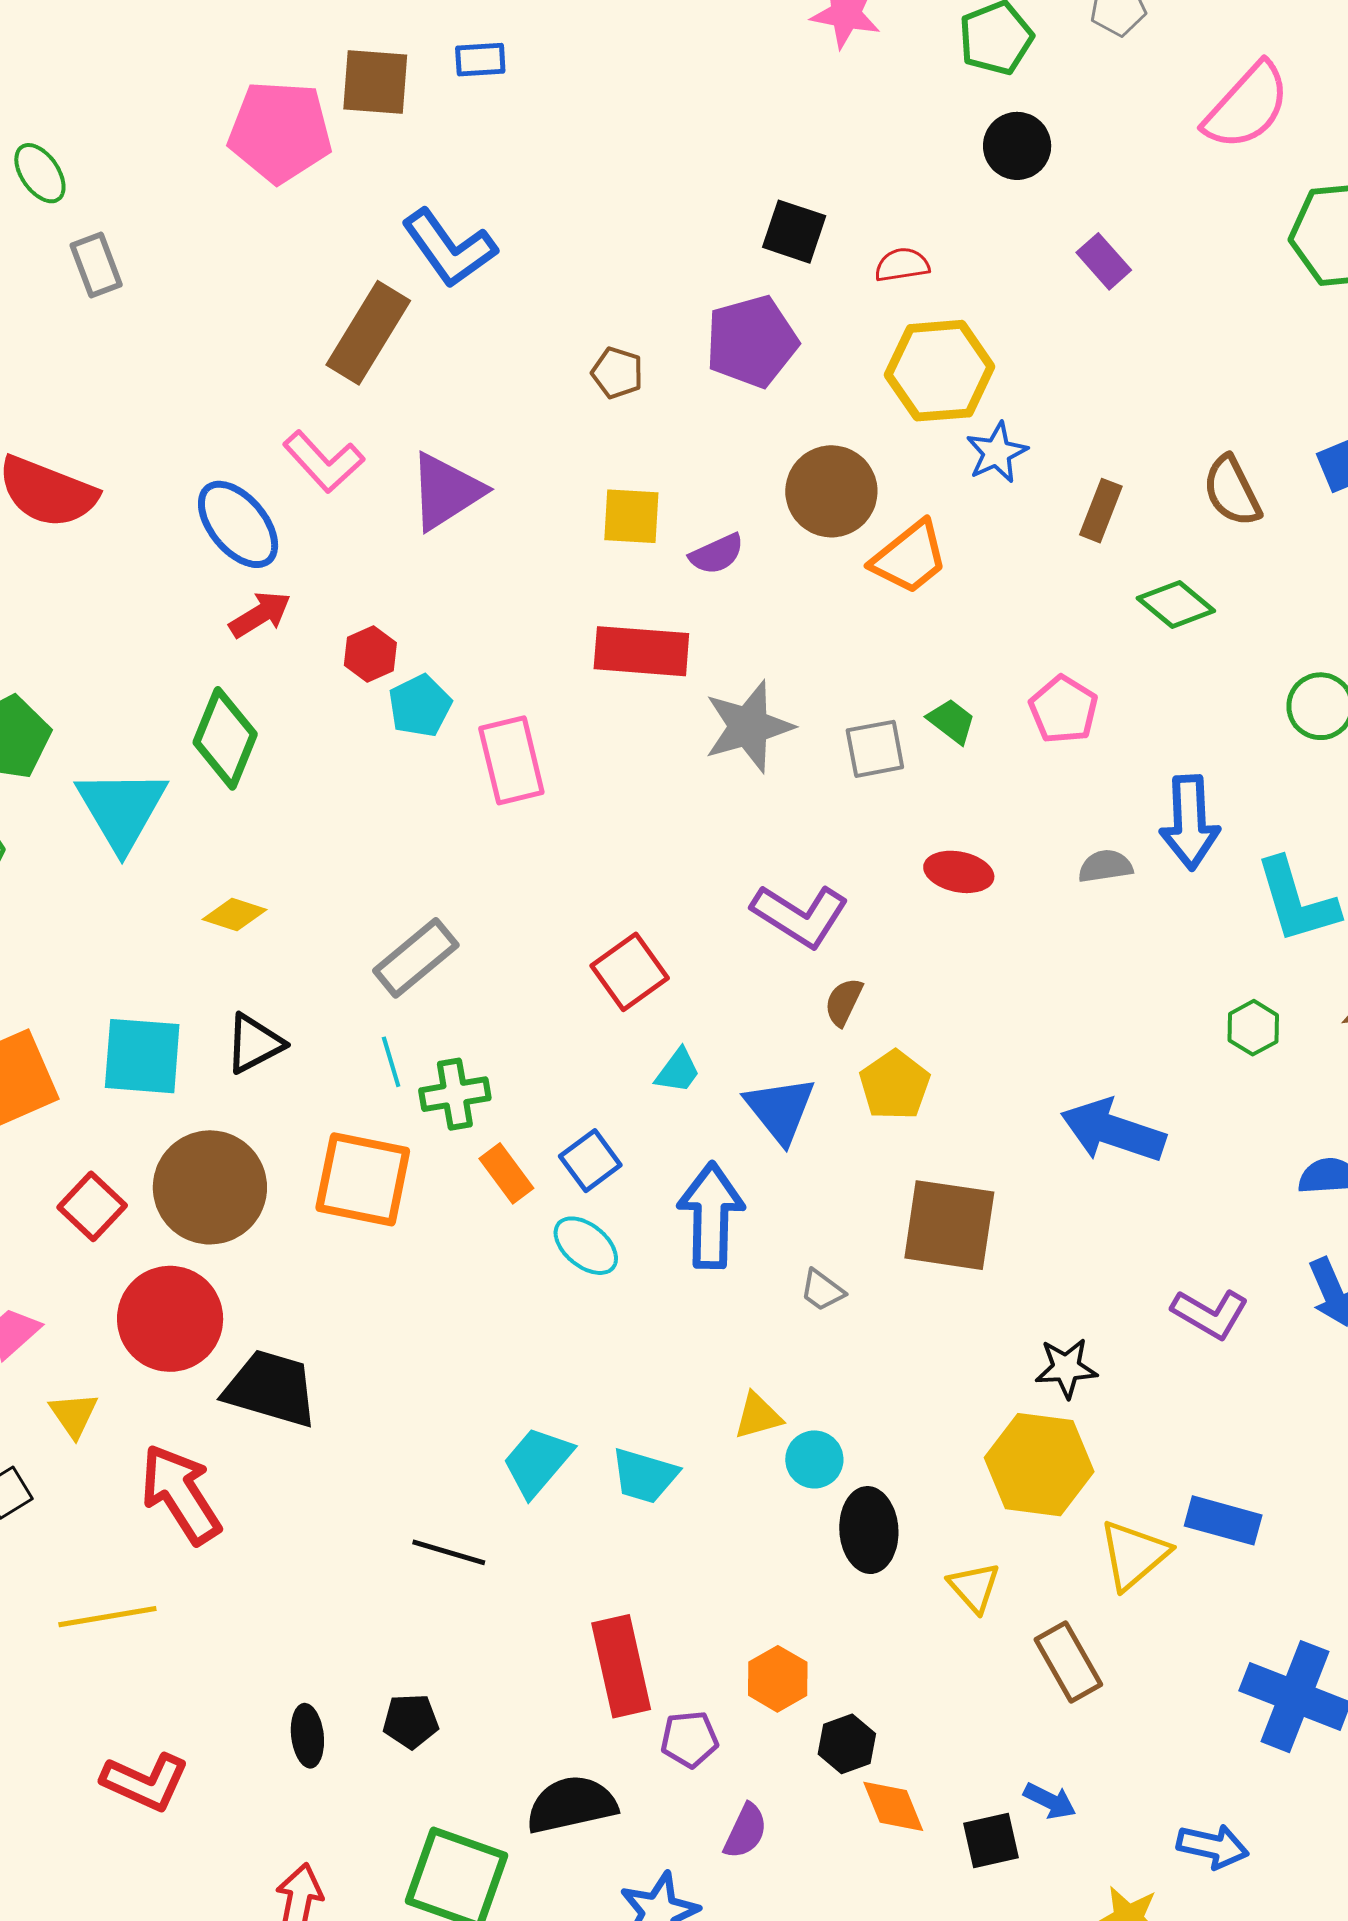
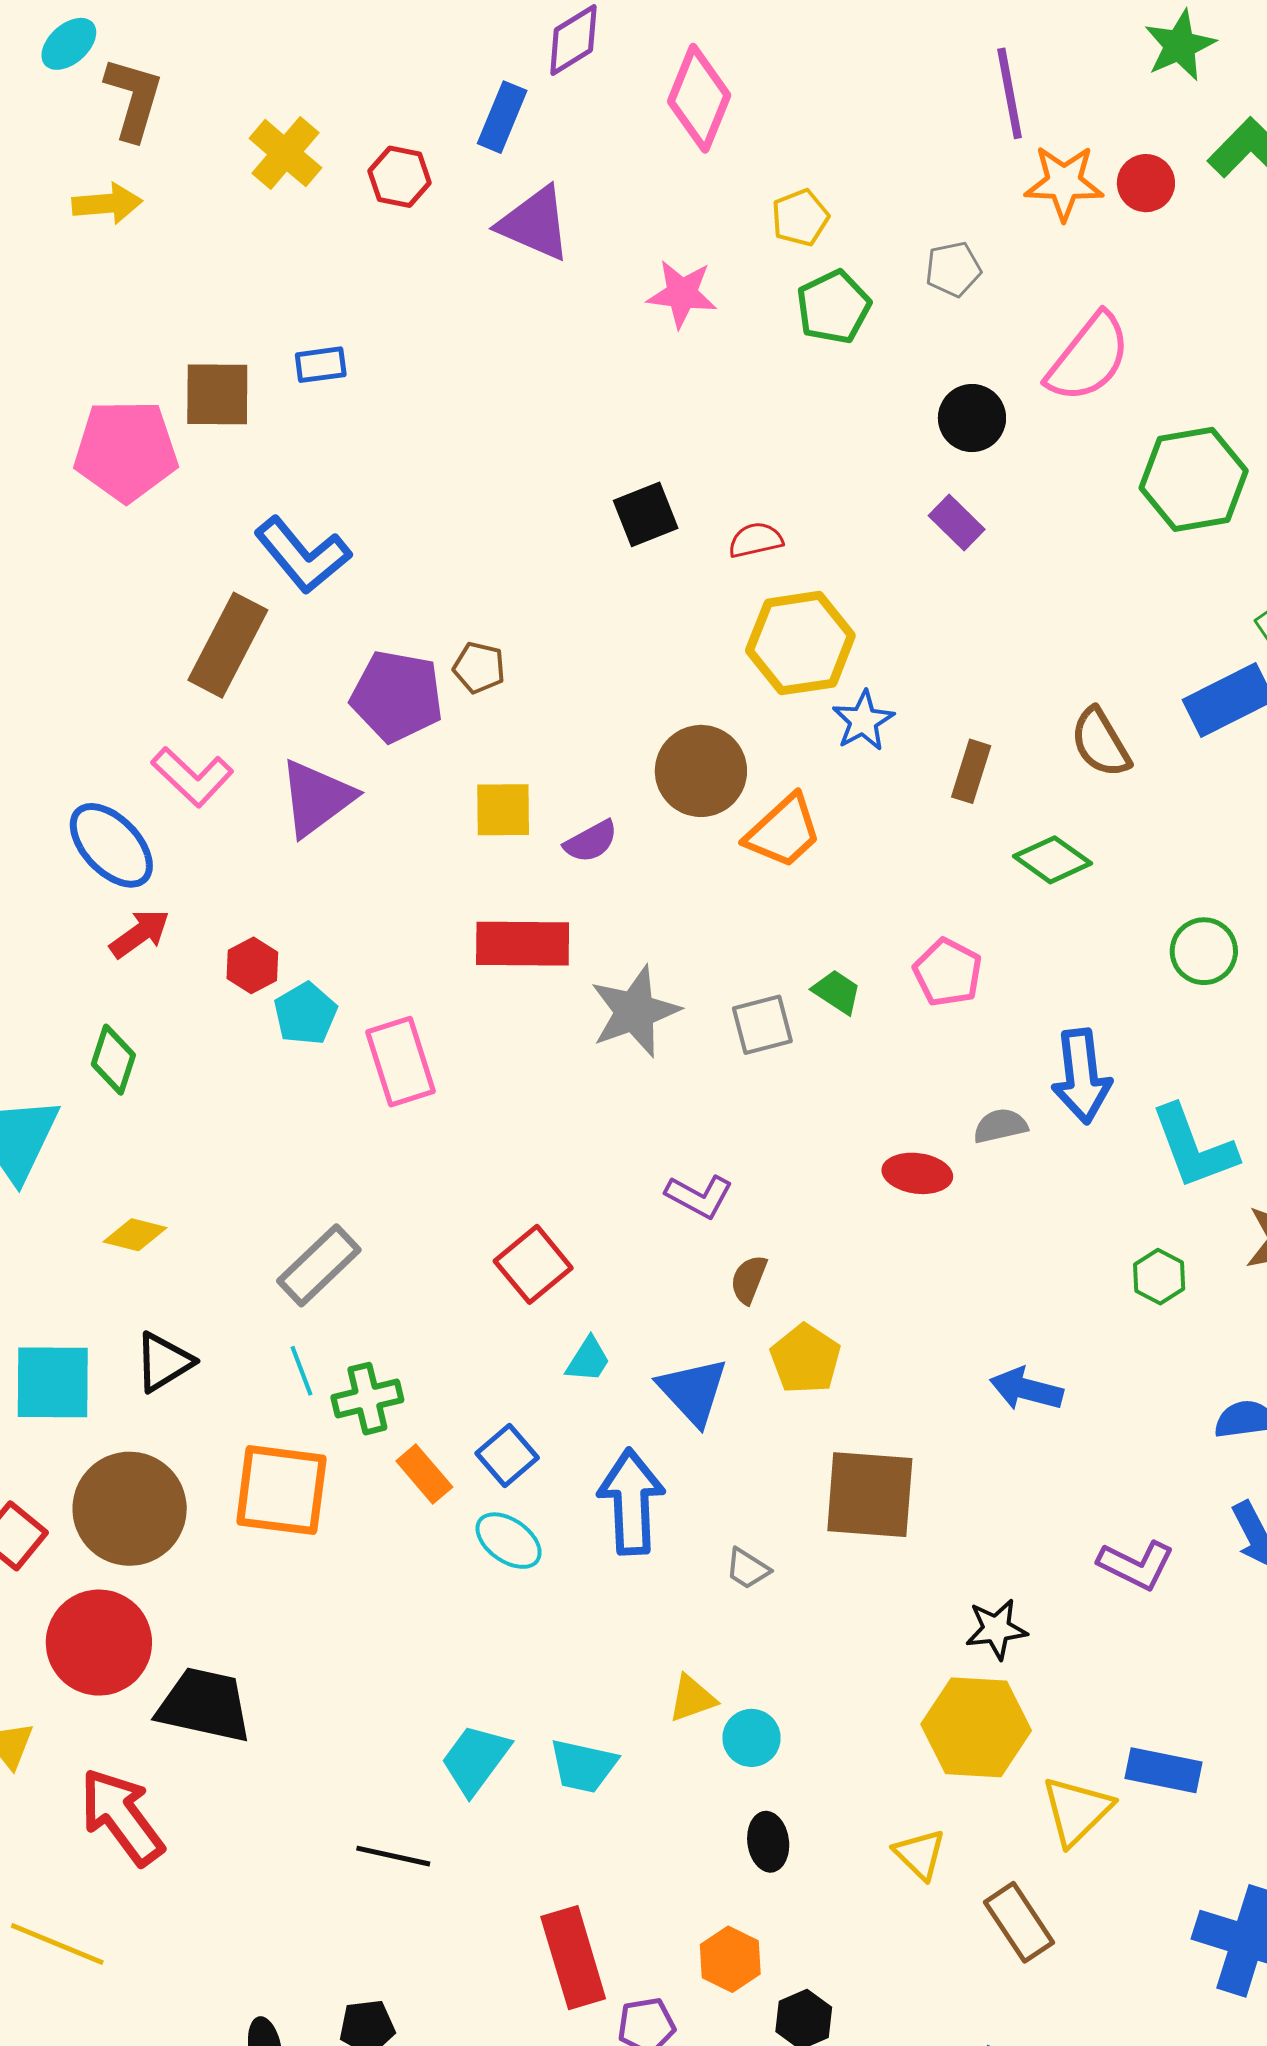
black circle: (1017, 146) -> (972, 418), moved
black square: (794, 232) -> (646, 514), turned -36
purple pentagon: (752, 342) -> (397, 696), moved, turned 30
green diamond: (225, 738) -> (113, 1060), size x0.7
red ellipse: (959, 872) -> (917, 1173), moved
purple L-shape: (800, 915) -> (699, 1196), size x0.7
blue arrow: (1113, 1131) -> (1026, 1389), size x0.7
black ellipse: (869, 1530) -> (768, 1842), moved, size x0.7
yellow line: (107, 1617) -> (57, 1944), turned 36

